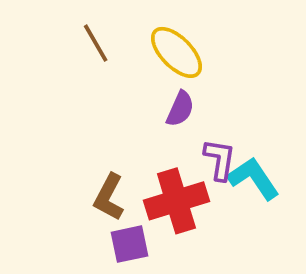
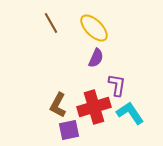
cyan L-shape: (254, 178) -> (130, 113), moved

